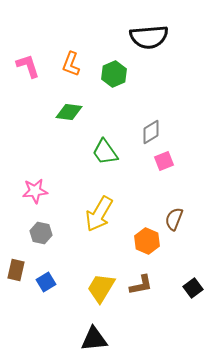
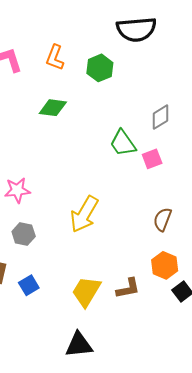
gray diamond: (151, 132) -> (160, 117), moved
green trapezoid: (105, 152) -> (123, 143), moved
orange hexagon: (147, 241) -> (165, 265), moved

